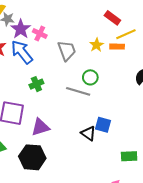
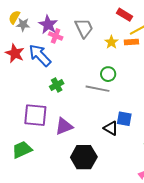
purple star: (21, 29) -> (48, 25), moved
gray trapezoid: (67, 50) -> (84, 28), moved
black hexagon: (32, 157) -> (84, 157), moved

